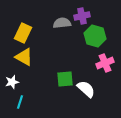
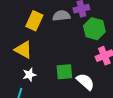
yellow rectangle: (23, 33) -> (34, 21), moved
white star: (12, 82) -> (29, 75), moved

